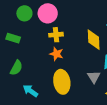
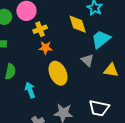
cyan arrow: (30, 91) -> (30, 90), turned 49

